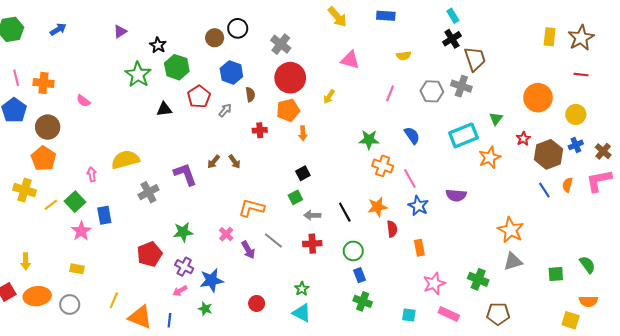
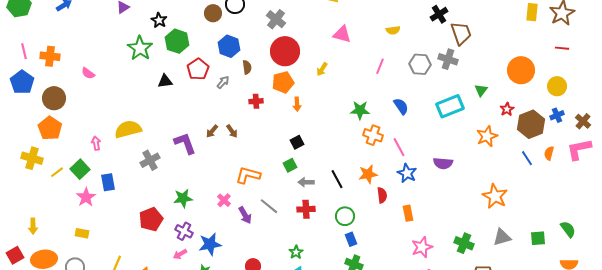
orange star: (490, 158) -> (487, 136), moved
gray triangle: (513, 261) -> (502, 237), moved

